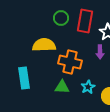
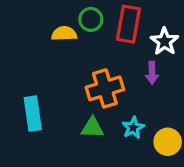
yellow semicircle: (44, 45) -> (64, 34), moved, size x0.7
orange cross: (70, 62) -> (105, 88), turned -30

